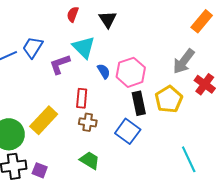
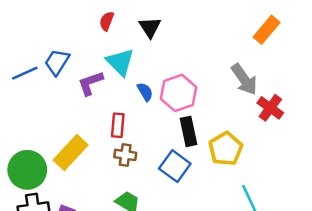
gray arrow: (184, 61) -> (244, 79), turned -72
yellow pentagon: (169, 99) -> (226, 149), moved

